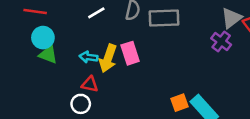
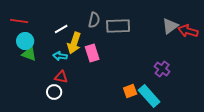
white line: (96, 13) -> (61, 29), moved
purple cross: (221, 41) -> (162, 69), moved
yellow arrow: (108, 58) -> (74, 43), moved

